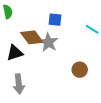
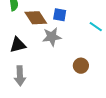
brown diamond: (32, 37) -> (36, 18), moved
gray star: (48, 42) -> (52, 37), turned 30

